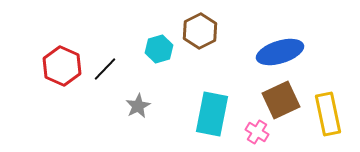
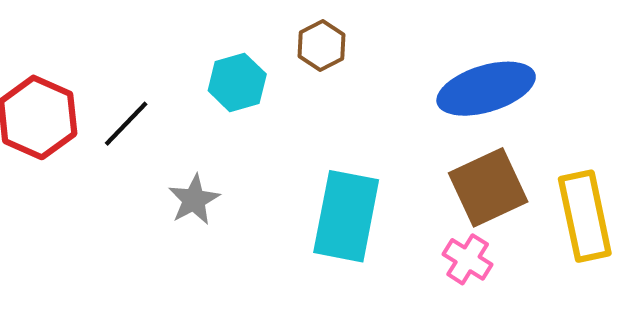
brown hexagon: (200, 31) -> (321, 45), size x0.7
pink cross: (257, 132) -> (468, 259), moved

